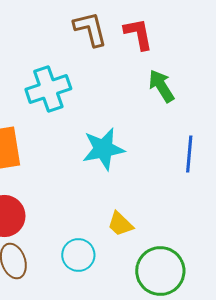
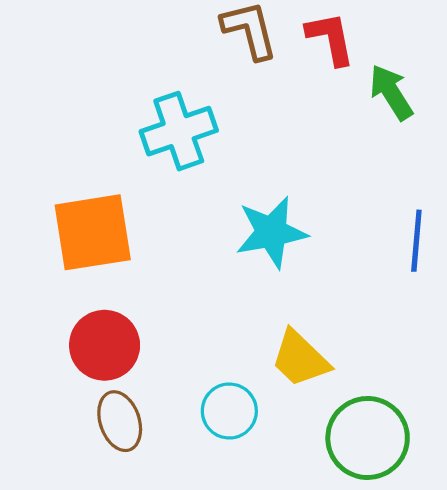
green arrow: (161, 86) -> (391, 92), moved
yellow trapezoid: (120, 224) -> (300, 359), size x1.4

